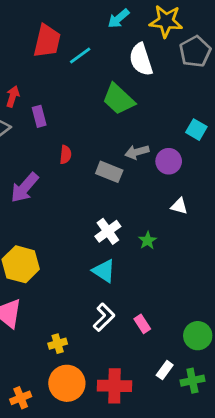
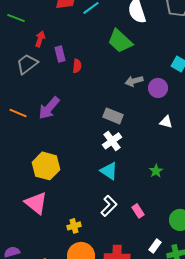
red semicircle: (66, 155) -> (77, 66), moved
gray rectangle: (109, 172) -> (113, 116), moved
green star: (148, 241) -> (156, 171), moved

